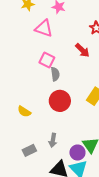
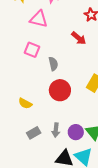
pink square: (47, 60) -> (32, 50), moved
gray rectangle: (29, 150) -> (34, 133), moved
purple circle: (77, 153) -> (76, 132), moved

